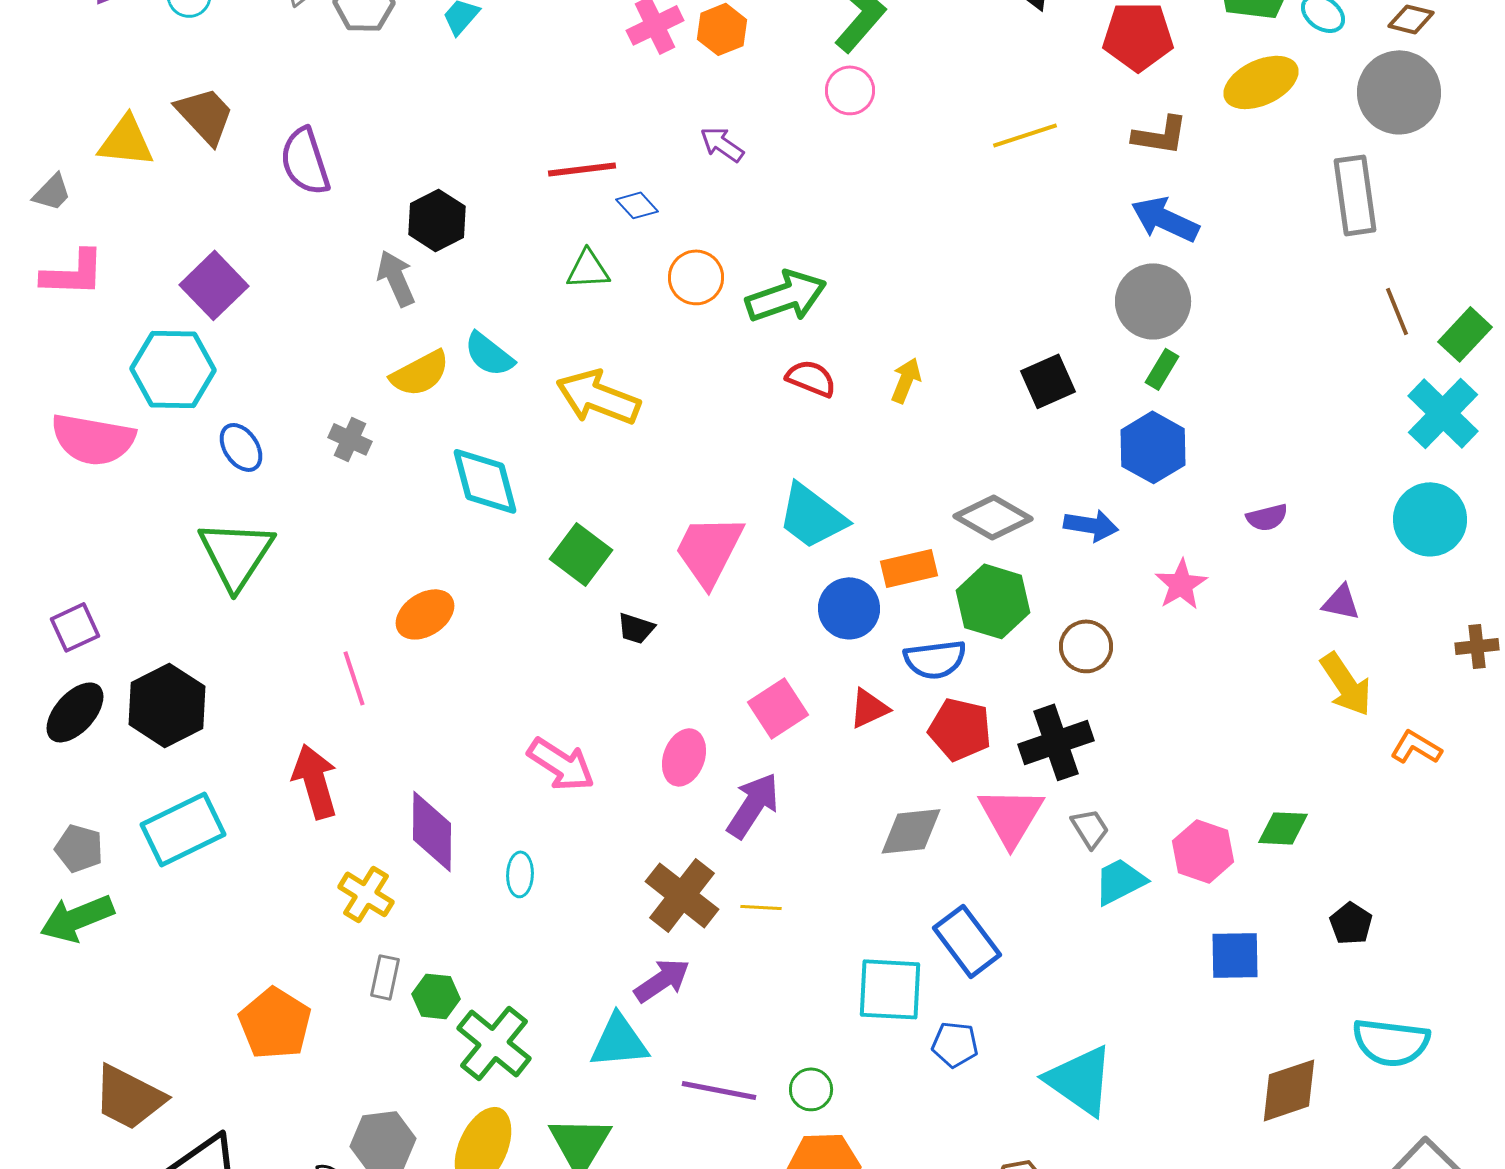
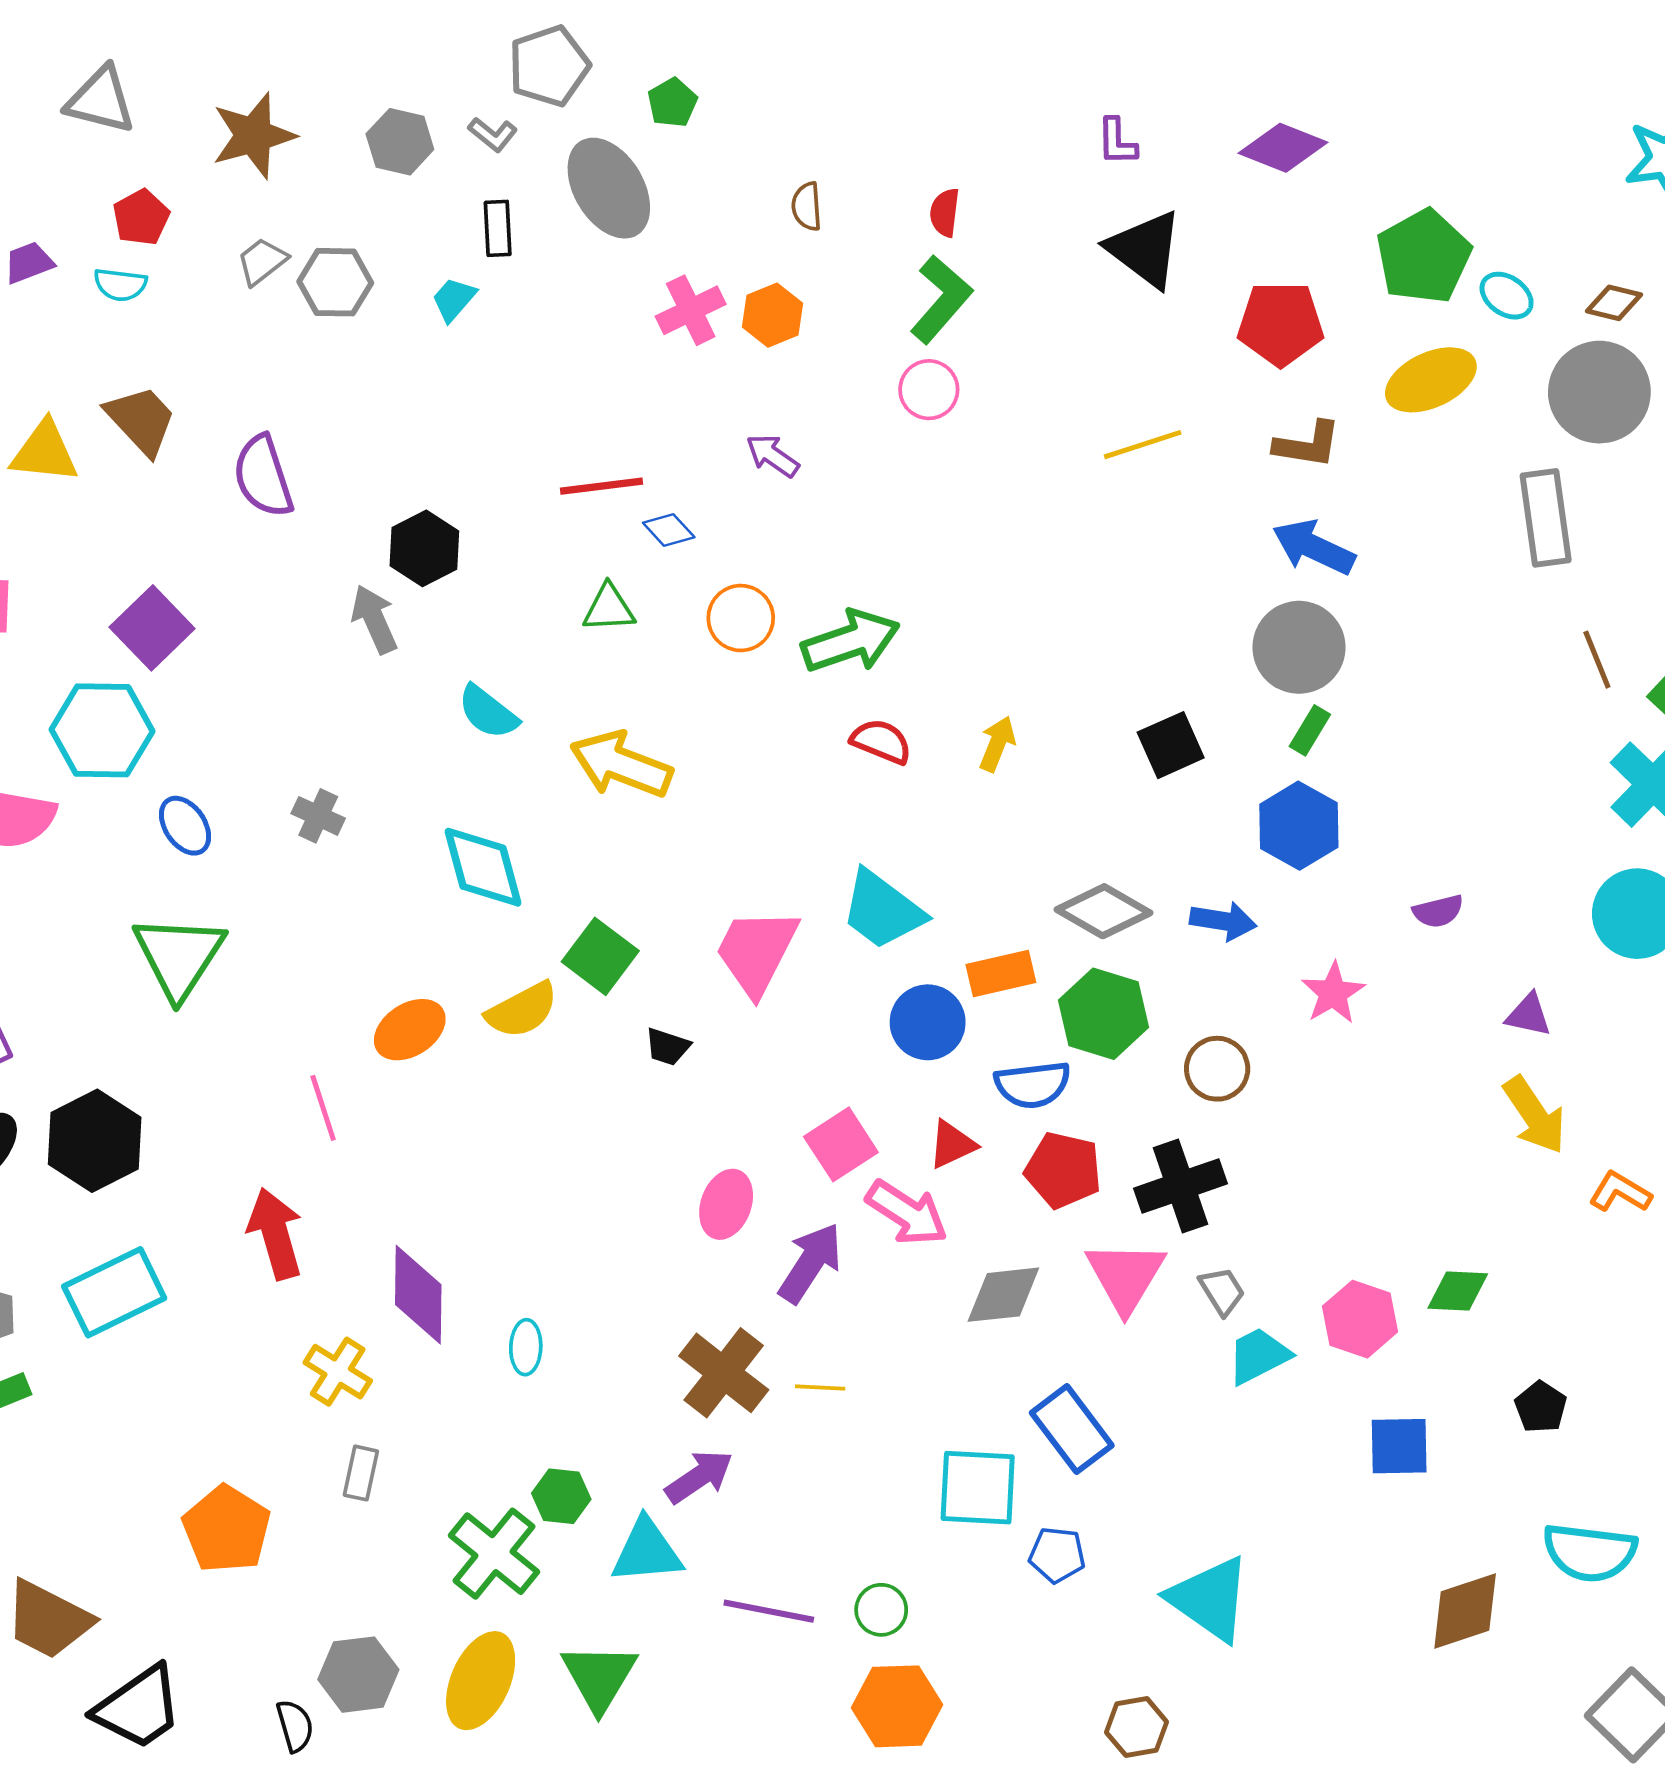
yellow semicircle: (420, 373) -> (522, 1010), moved
pink arrow: (561, 764) -> (907, 1213), moved
green hexagon: (436, 996) -> (561, 1496), moved

